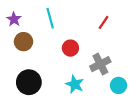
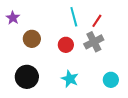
cyan line: (50, 18) -> (74, 17), moved
brown circle: (23, 42) -> (32, 39), moved
gray cross: (100, 64) -> (94, 42), moved

